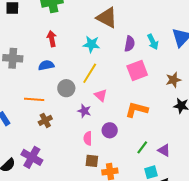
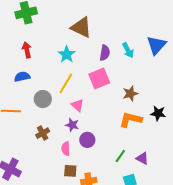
cyan star: (91, 44) -> (67, 54), turned 30
pink square: (137, 71) -> (99, 79), moved
brown star: (173, 80) -> (130, 94), moved
orange L-shape: (137, 110) -> (131, 120), moved
purple star: (84, 111) -> (72, 125), moved
brown cross: (45, 120) -> (43, 133), moved

